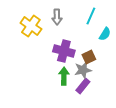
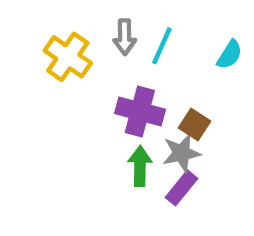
cyan line: (91, 16) -> (162, 46), moved
cyan semicircle: (105, 34) -> (230, 55), moved
brown square: (89, 57) -> (195, 125), turned -32

